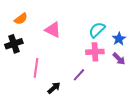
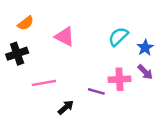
pink cross: (95, 52) -> (120, 79), moved
pink line: (36, 68) -> (44, 83), turned 72
purple line: (79, 75) -> (96, 91), turned 64

